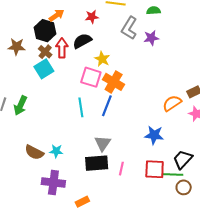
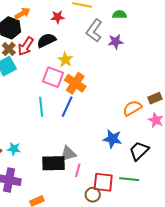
red arrow: (62, 48) -> (26, 46), turned -150
gray triangle: (103, 143) -> (68, 154), moved, turned 36
black trapezoid: (183, 159) -> (139, 151), moved
red square: (155, 169) -> (103, 182), moved
brown circle: (184, 187) -> (93, 195), moved

